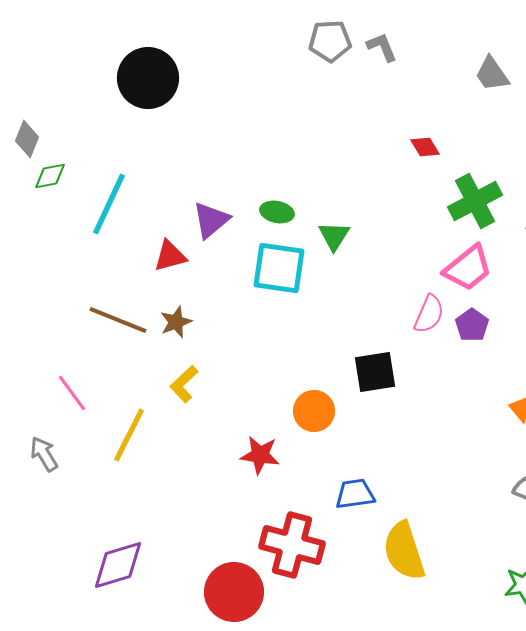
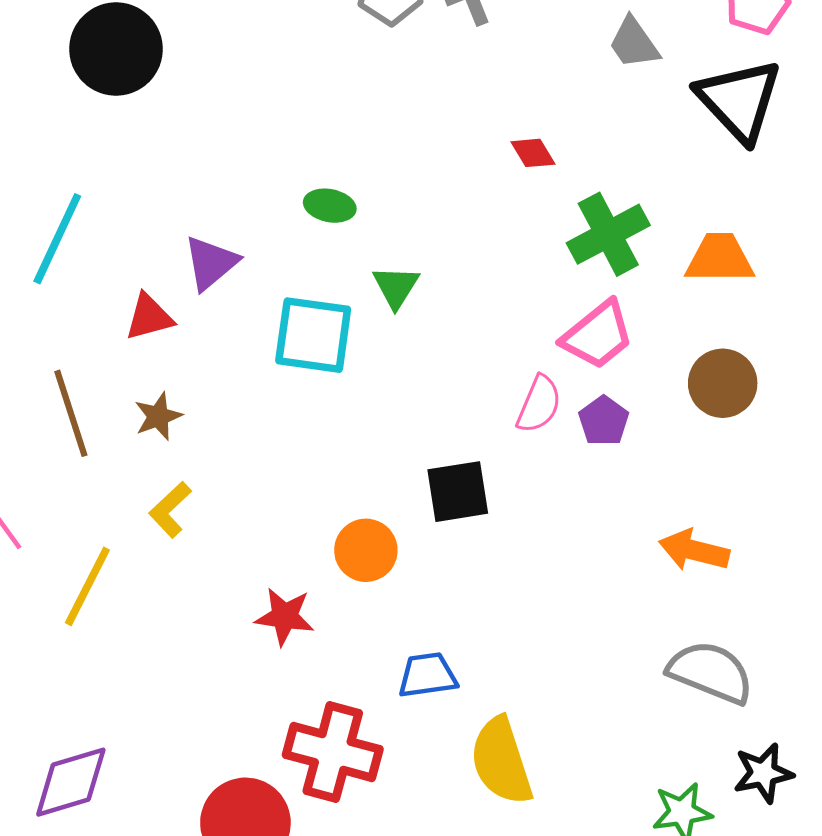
green ellipse: (277, 212) -> (330, 206), moved
brown line: (118, 320) -> (71, 413), turned 50

